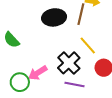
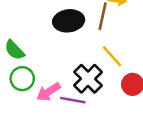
green circle: (20, 82) -> (22, 79), moved
purple line: (74, 84) -> (73, 100), moved

